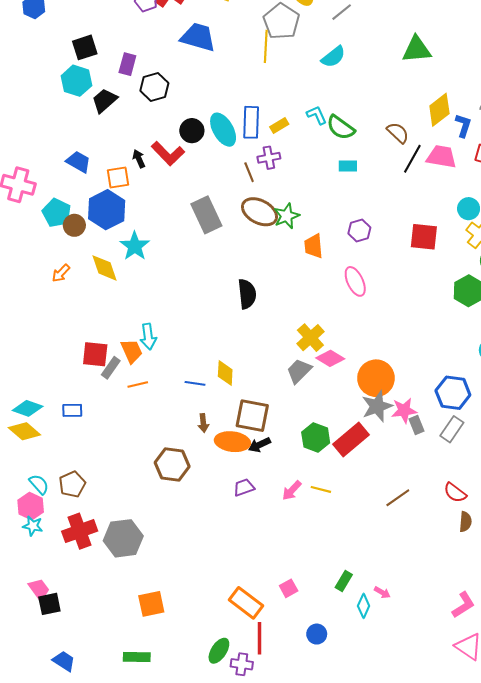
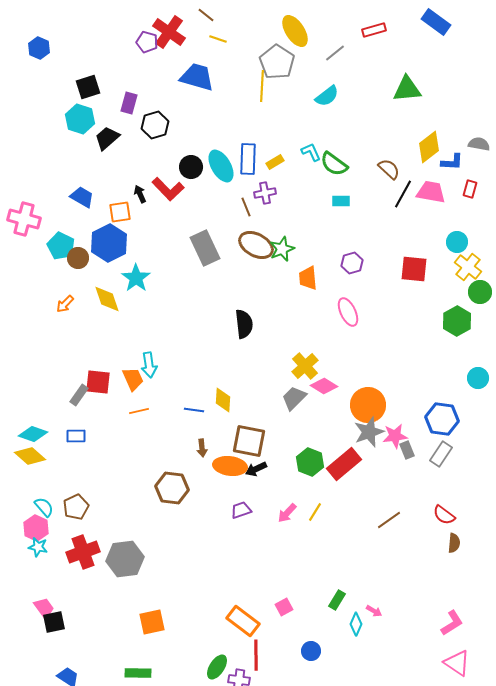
blue L-shape: (463, 125) -> (452, 162), turned 75
gray rectangle: (111, 368) -> (79, 395), moved
yellow line: (321, 489) -> (315, 512), turned -72

